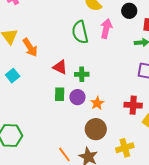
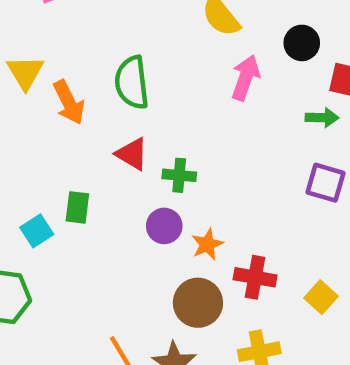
green semicircle: (80, 32) -> (132, 83), moved
cyan square: (13, 76) -> (37, 231), moved
green rectangle: (60, 94) -> (77, 207), moved
red cross: (133, 105) -> (255, 277), moved

